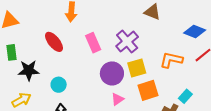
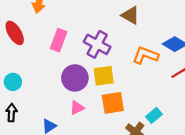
purple cross: (127, 42) -> (97, 44), turned -30
pink rectangle: (93, 43) -> (59, 40), turned 36
orange L-shape: (171, 60) -> (145, 55), moved

